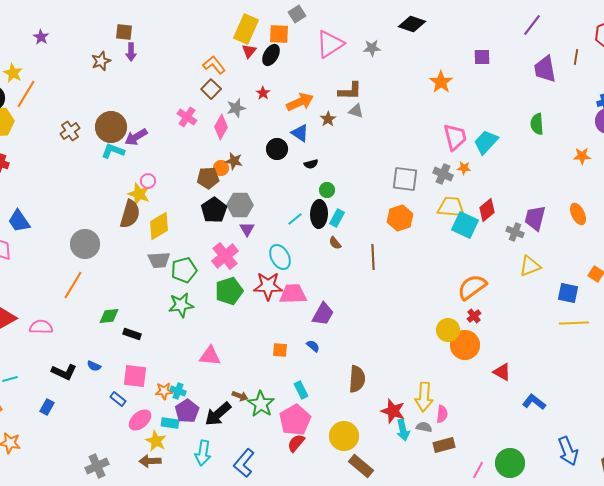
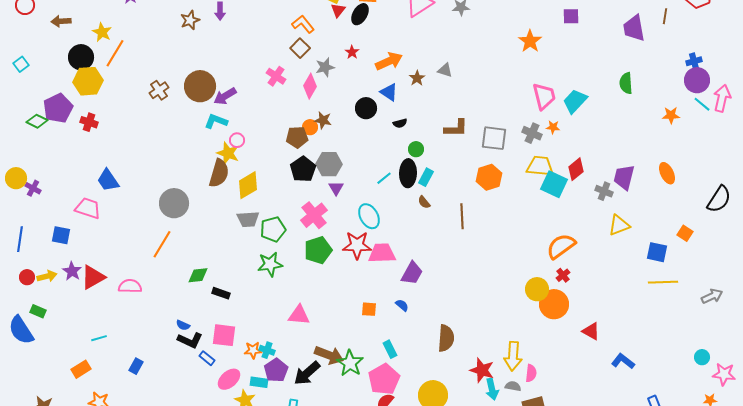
brown L-shape: (350, 91) -> (456, 128), moved
cyan L-shape: (113, 151) -> (216, 121), moved
black L-shape: (64, 372) -> (190, 340), moved
brown arrow: (240, 396) -> (329, 355), size x1.8

